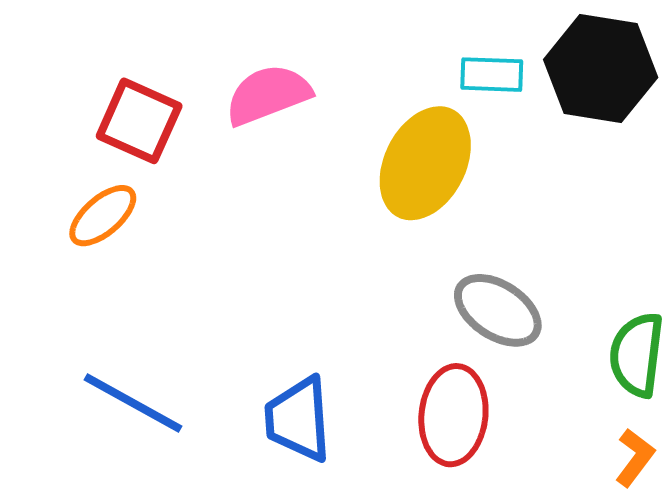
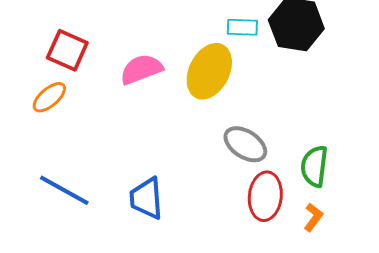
pink semicircle: (268, 95) -> (141, 69), moved
red ellipse: (453, 415) -> (265, 196), moved

